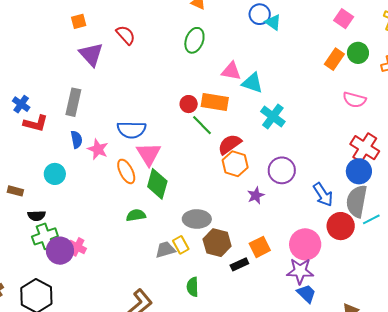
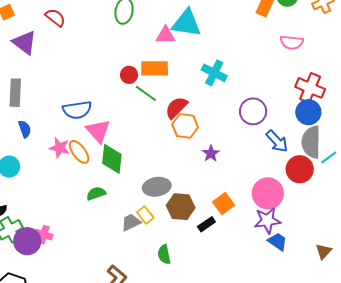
cyan triangle: (252, 83) -> (186, 23), moved, size x1.4
pink star: (98, 149) -> (60, 148), moved
purple circle: (282, 170) -> (253, 111), moved

